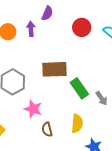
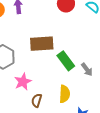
pink star: (33, 109) -> (23, 82), turned 30
brown semicircle: (47, 129) -> (37, 100), turned 32

